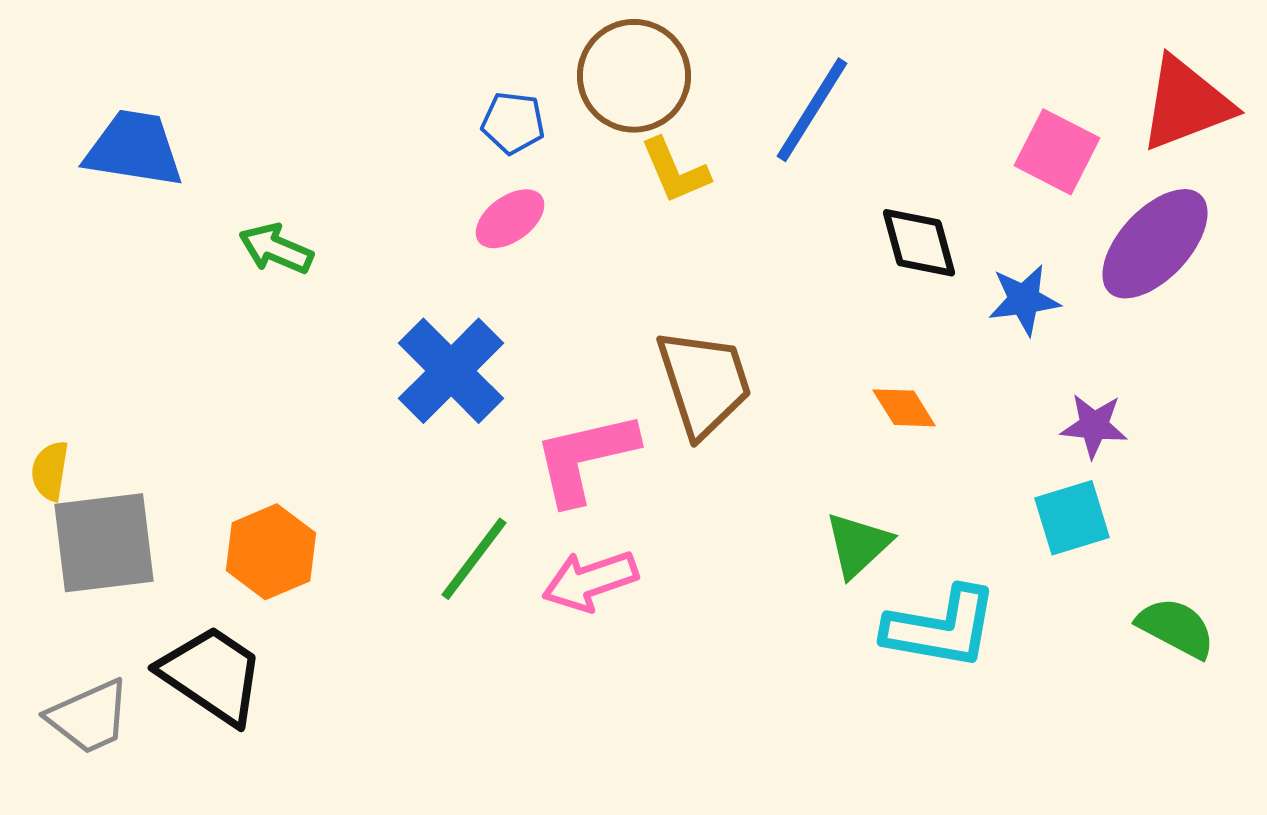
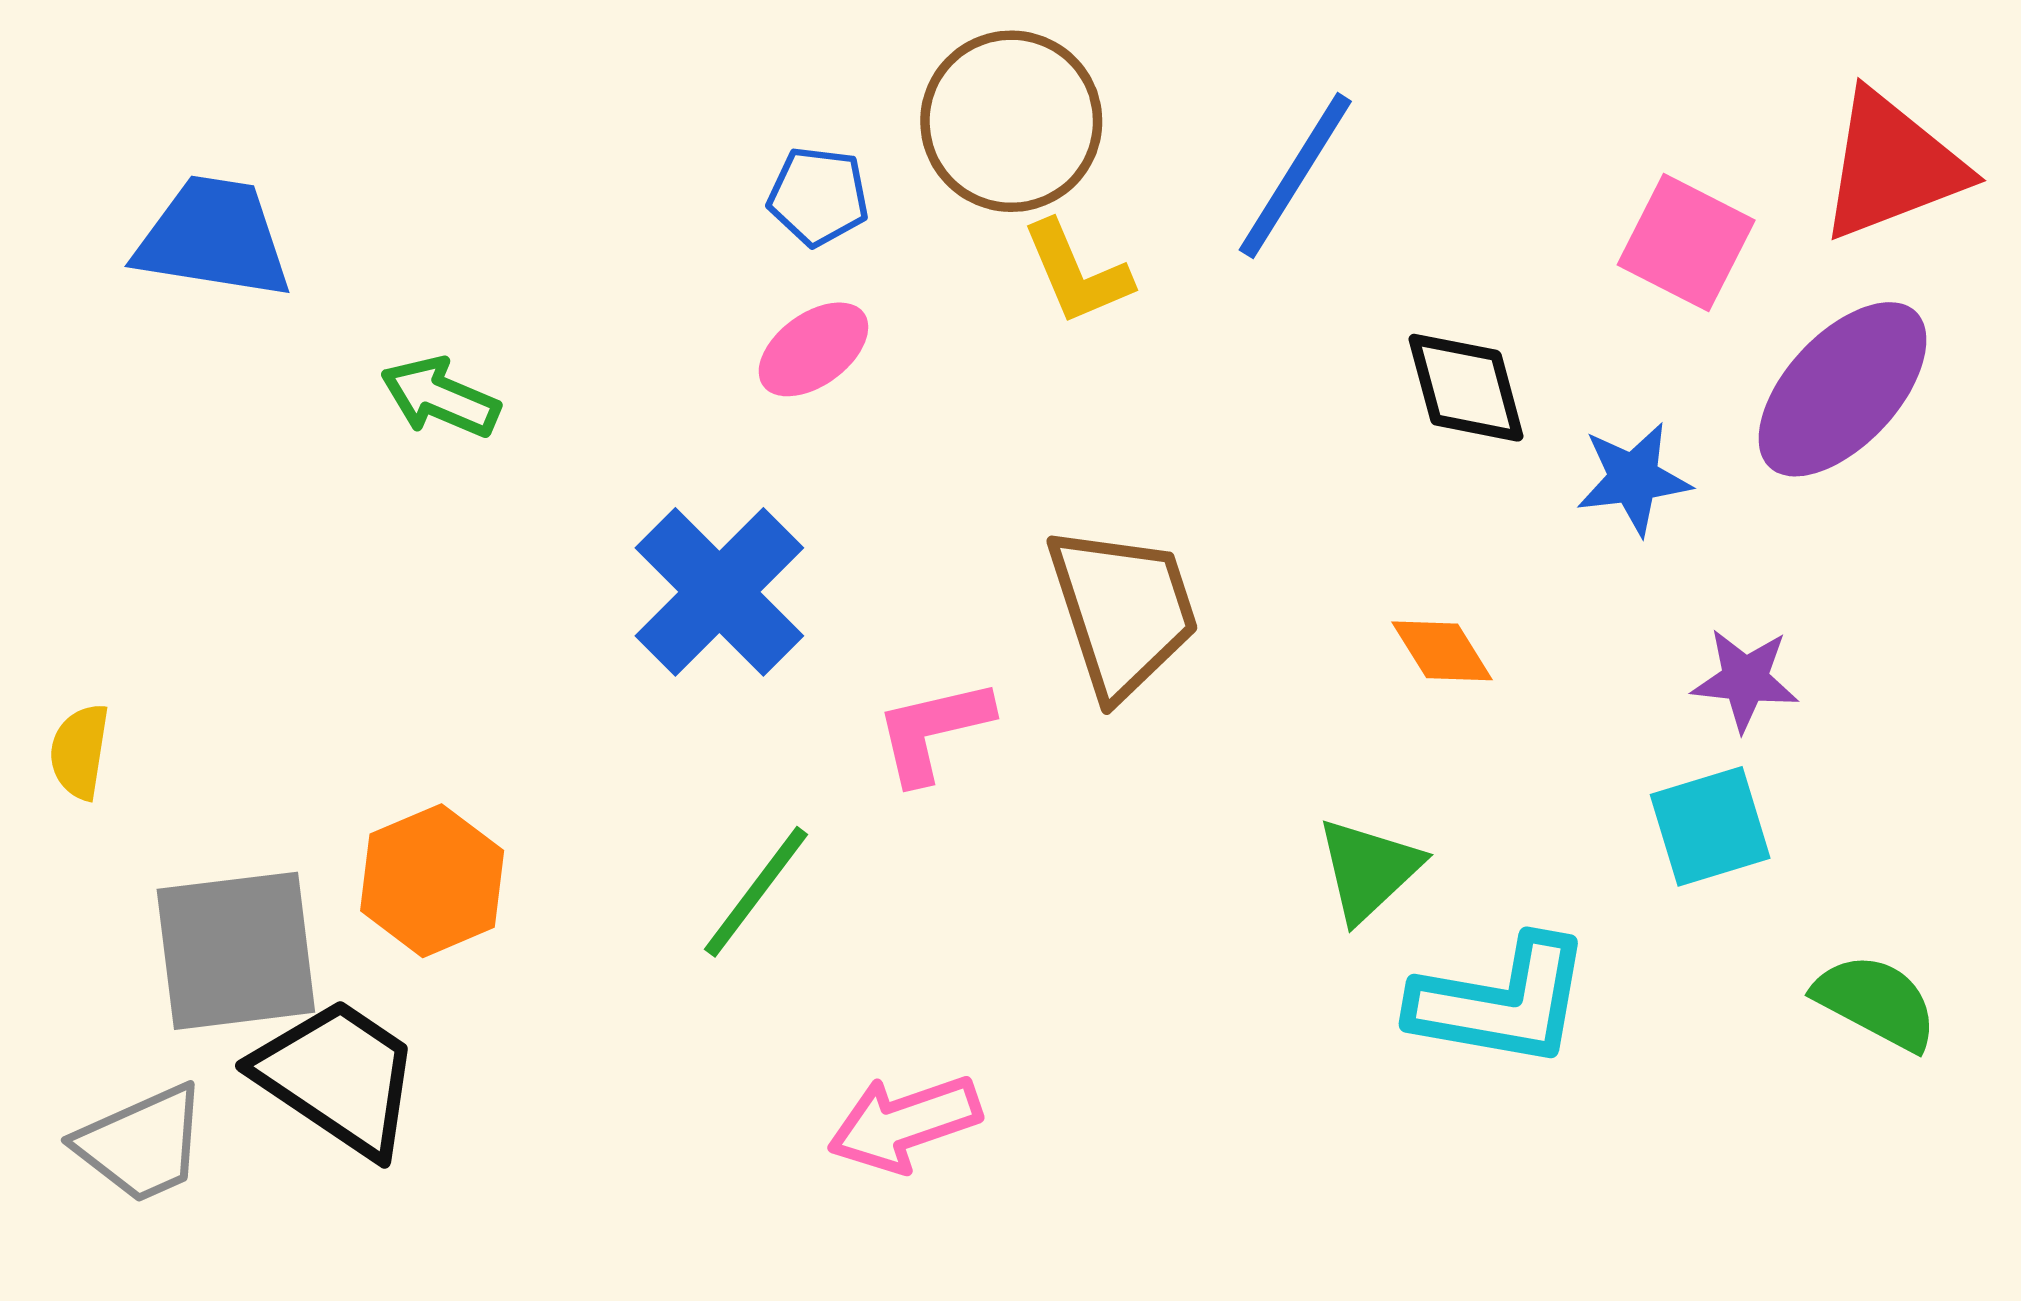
pink L-shape: (585, 458) -> (933, 731), size x0.7
gray square: (104, 543) -> (236, 951), moved
pink arrow: (590, 581) -> (904, 1123), moved

